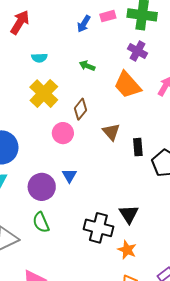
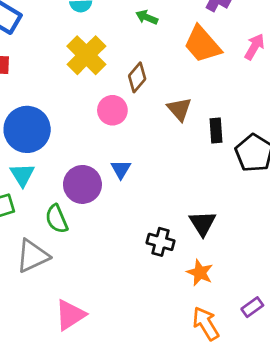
green semicircle: (41, 222) -> (57, 219), moved
black cross: (98, 228) -> (161, 242), size x0.7

